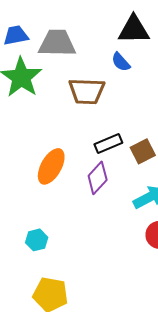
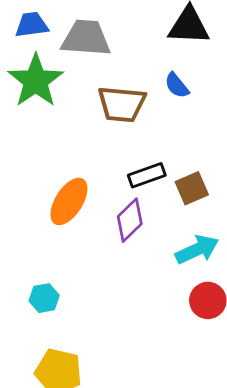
blue semicircle: (121, 62) -> (177, 85), moved

